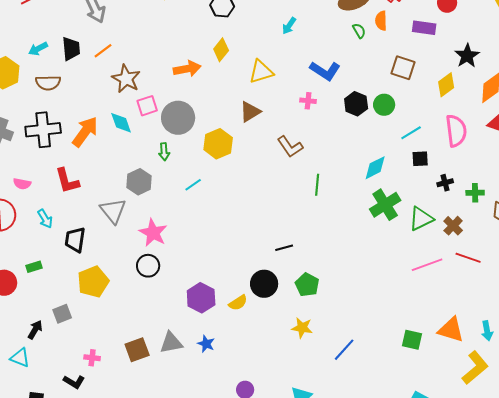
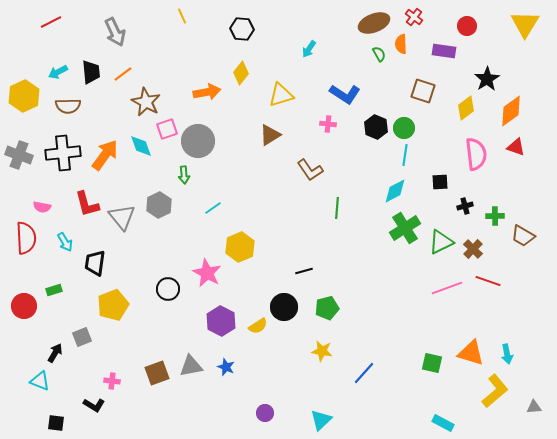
cyan line: (411, 133) -> (405, 155), moved, turned -50
yellow hexagon: (218, 144) -> (240, 247), moved
gray triangle: (113, 211) -> (122, 217), moved
pink star: (153, 233) -> (207, 273), moved
green pentagon: (307, 285) -> (327, 308), turned 30

